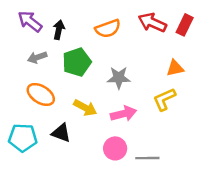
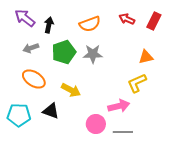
red arrow: (152, 23) -> (127, 19), size x0.7
gray star: (119, 78) -> (93, 54), moved
pink arrow: (123, 114) -> (119, 106), moved

